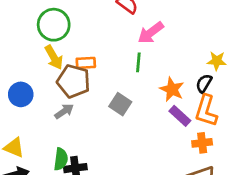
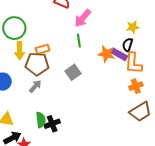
yellow arrow: (54, 57) -> (20, 51), turned 42
gray square: (120, 104) -> (73, 72), turned 35
purple rectangle: (180, 116) -> (120, 55), moved

